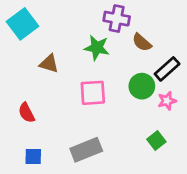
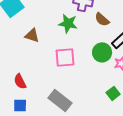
red semicircle: (27, 113) -> (20, 81), moved
gray rectangle: (86, 150) -> (60, 100), turned 60

